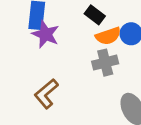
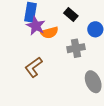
orange semicircle: (108, 36) -> (49, 33), moved

